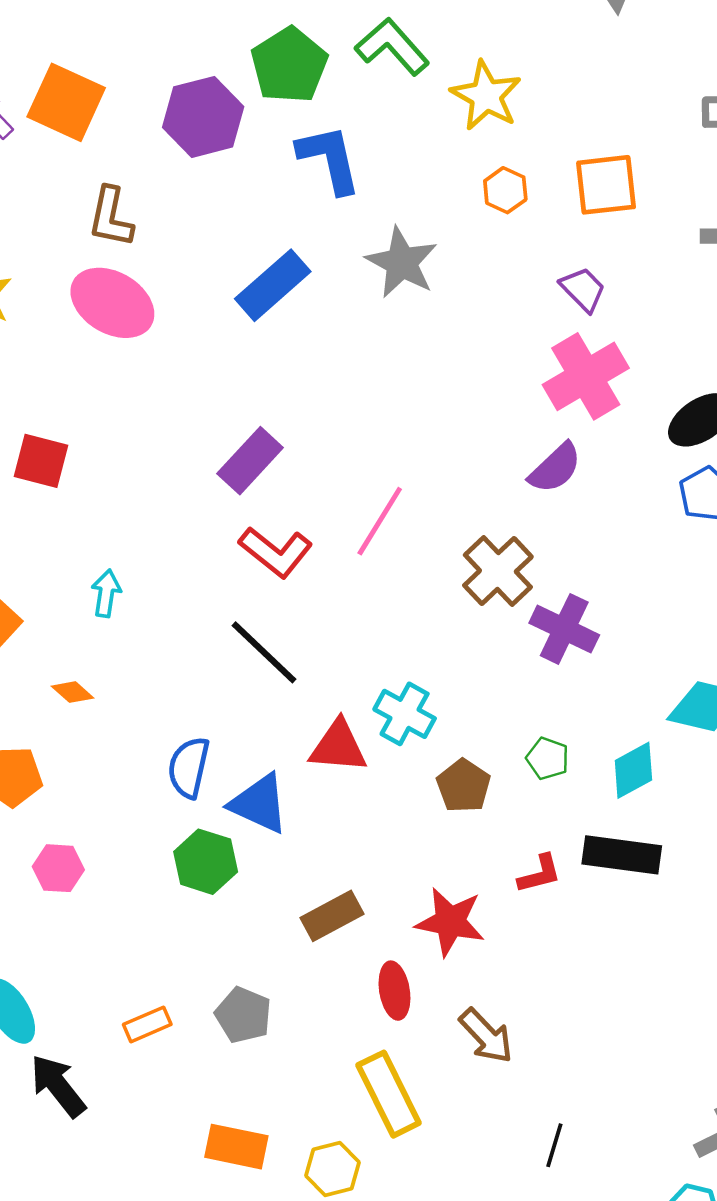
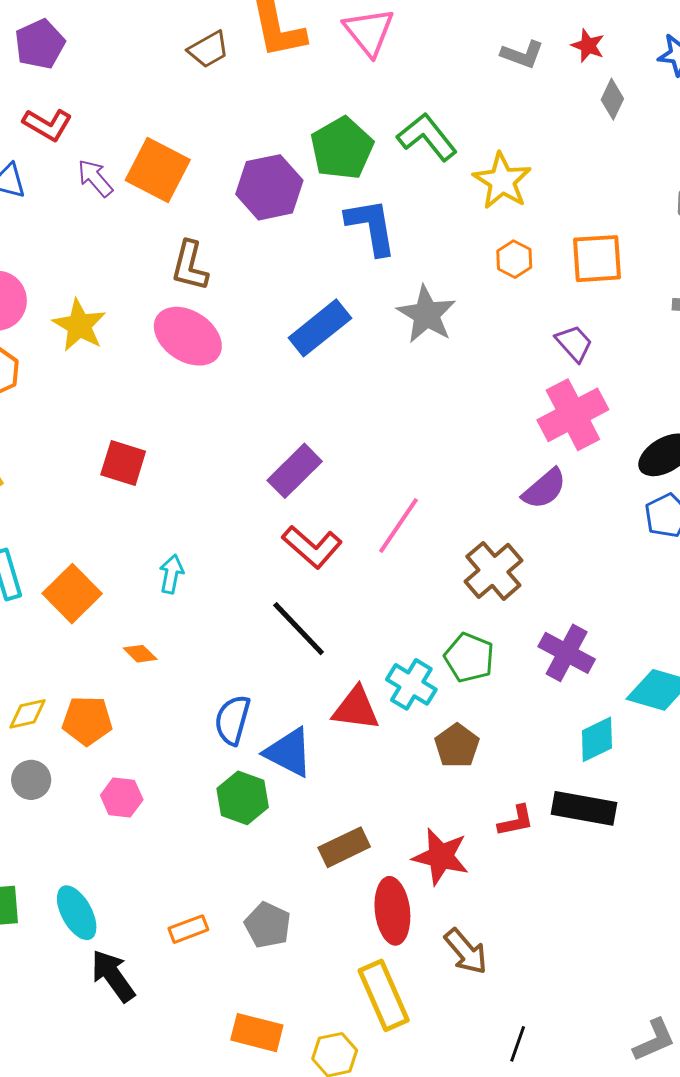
purple cross: (564, 629) -> (567, 653), moved
green pentagon: (548, 758) -> (469, 658), moved, size x1.4
red ellipse: (394, 991) -> (392, 911), size x1.4

